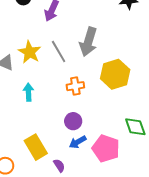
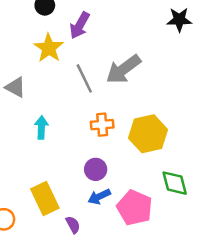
gray arrow: (88, 42) -> (123, 69), turned 32
yellow star: (30, 52) -> (49, 48), moved
yellow hexagon: (115, 74) -> (148, 134), moved

